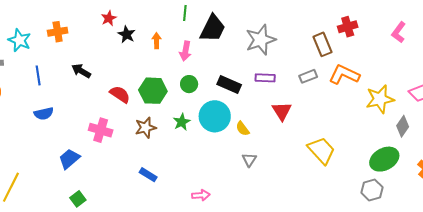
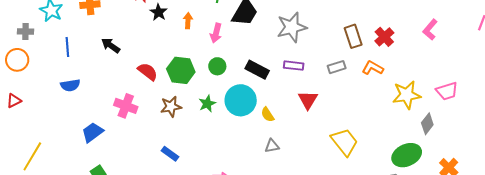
red cross: (348, 27) -> (384, 37), moved, turned -30
orange L-shape: (344, 75) -> (373, 68), size x0.7
gray triangle: (249, 160) -> (272, 146), turned 42

